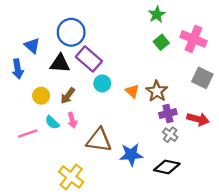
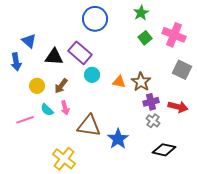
blue circle: (71, 32) -> (95, 19), moved
orange triangle: (132, 91) -> (119, 82), turned -32
blue star: (131, 155) -> (118, 139), turned -30
black diamond: (167, 167) -> (164, 150), moved

